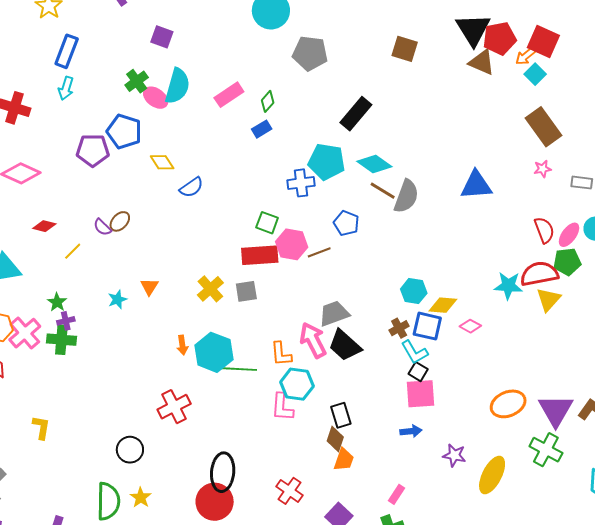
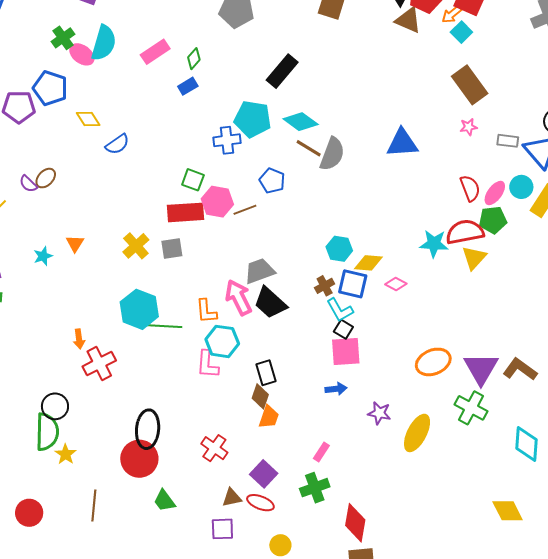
orange arrow: (182, 345) -> (79, 339), moved
green semicircle: (108, 501) -> (47, 432), moved

